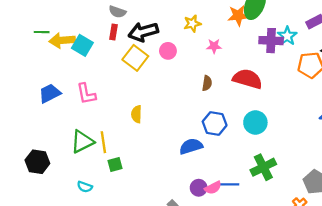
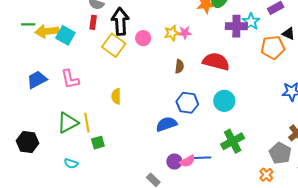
yellow star: (192, 24) -> (172, 33), moved
black arrow: (143, 32) -> (120, 21), turned 104

